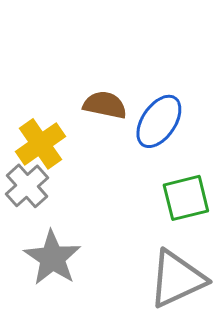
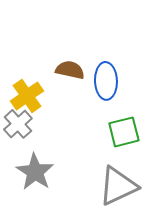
blue ellipse: (159, 121) -> (106, 81), turned -36

